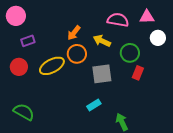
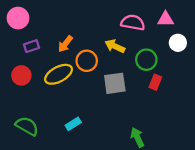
orange arrow: (74, 33) -> (65, 44), moved
cyan rectangle: (94, 105) -> (73, 124), moved

